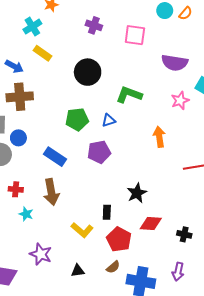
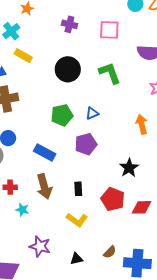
green L-shape: (129, 95) -> (110, 73), moved, turned 55
black star: (137, 193) -> (129, 168), moved
black rectangle: (107, 212) -> (78, 189), moved
red pentagon: (119, 239) -> (113, 199), moved

